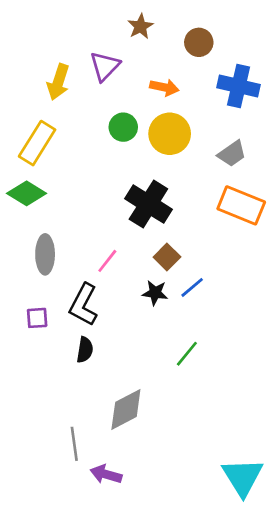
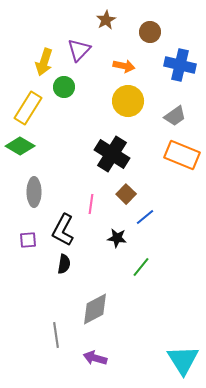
green circle: (123, 127) -> (64, 87), moved
pink line: (107, 261) -> (91, 204), moved, turned -30
black star: (155, 293) -> (117, 238), moved
purple arrow: (106, 474) -> (95, 358), moved

